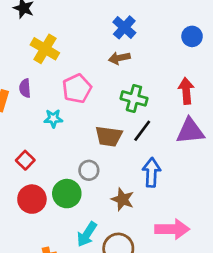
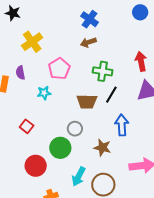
blue circle: (192, 36) -> (140, 12), moved
yellow cross: (45, 49) -> (32, 42), turned 30
red circle: (32, 199) -> (36, 166), moved

